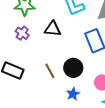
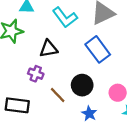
purple cross: (22, 33) -> (36, 74), moved

